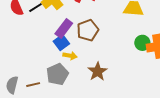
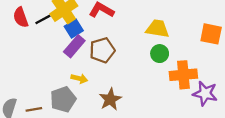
blue square: (61, 42) -> (74, 28), moved
green circle: (142, 43) -> (160, 54), moved

